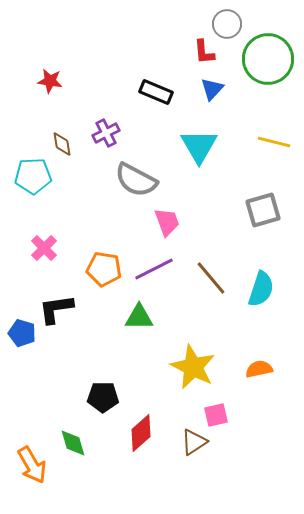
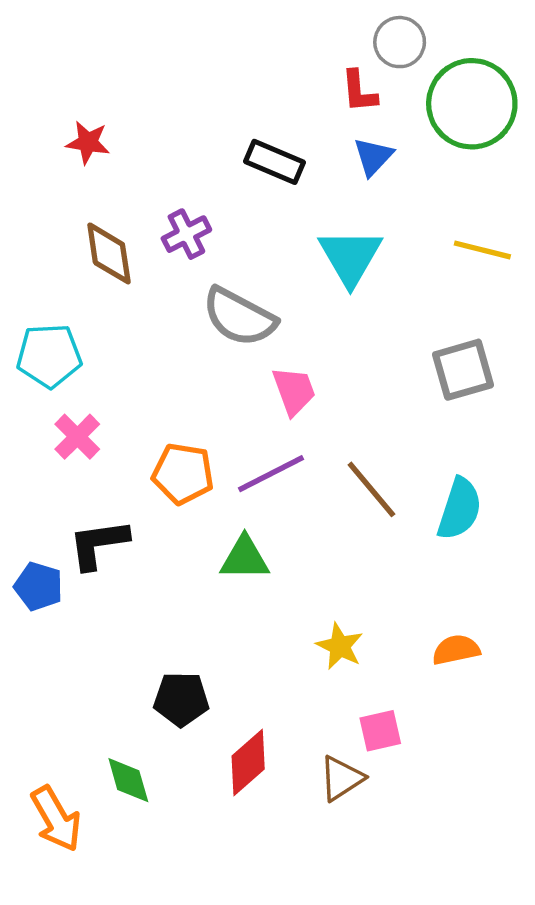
brown diamond: (62, 144) -> (109, 253), size x1.5
cyan pentagon: (33, 176) -> (49, 356), moved
yellow star: (193, 367) -> (340, 646), size x0.6

